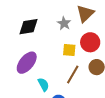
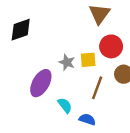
gray star: (64, 23) -> (67, 62), moved
black diamond: (29, 27) -> (21, 30), moved

